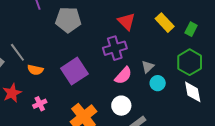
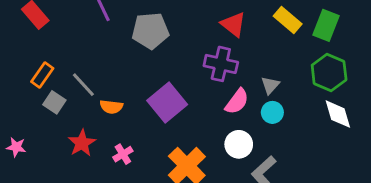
green rectangle: (191, 29) -> (326, 25), size x1.5
purple cross: (115, 48) -> (221, 64), turned 35
cyan circle: (158, 83) -> (272, 112), moved

